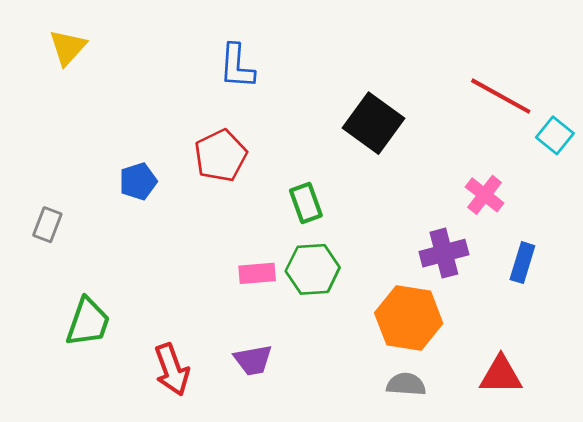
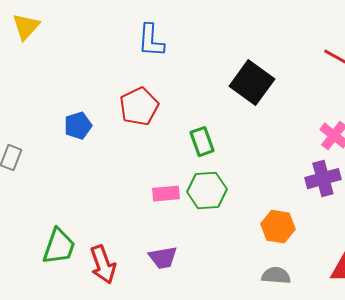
purple cross: (444, 253) -> (323, 179), moved
orange hexagon: (409, 318) -> (278, 227), size x0.7
green trapezoid: (88, 322) -> (59, 247), moved

